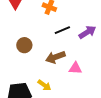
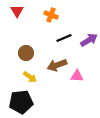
yellow arrow: (44, 85) -> (30, 77), moved

